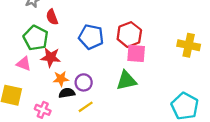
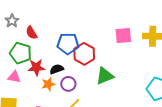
red hexagon: (129, 35) -> (84, 54), moved
pink square: (136, 53) -> (123, 35), moved
black semicircle: (67, 93) -> (57, 69), moved

